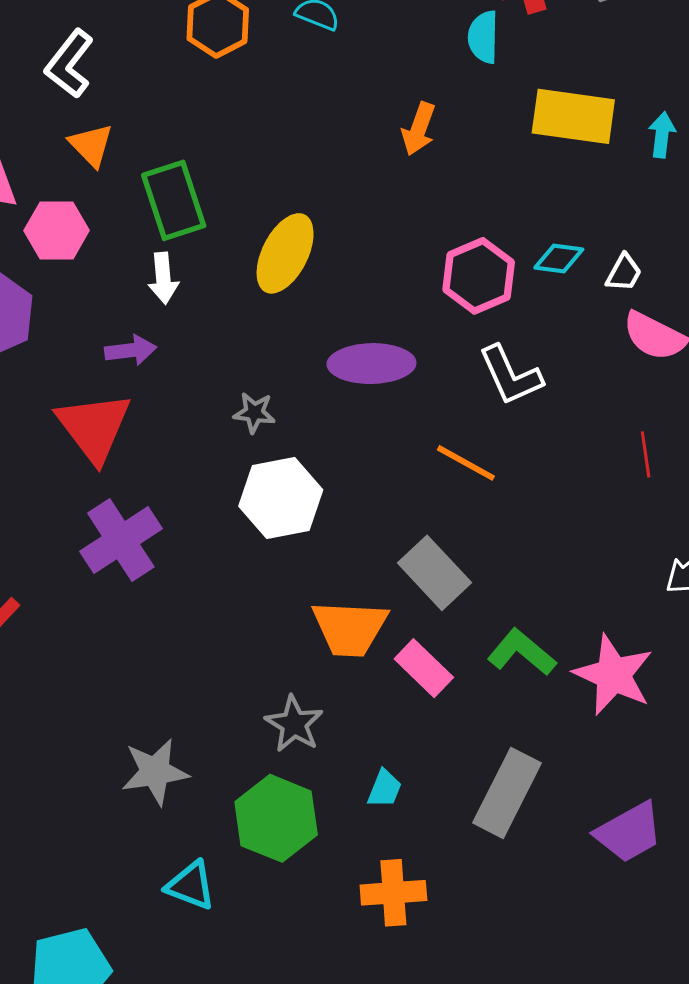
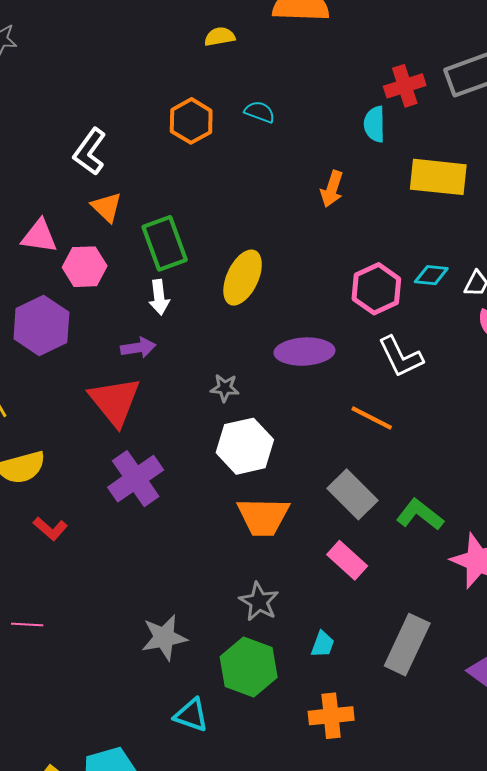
orange trapezoid: (350, 628) -> (263, 517), moved
green L-shape: (522, 652) -> (420, 515), moved

